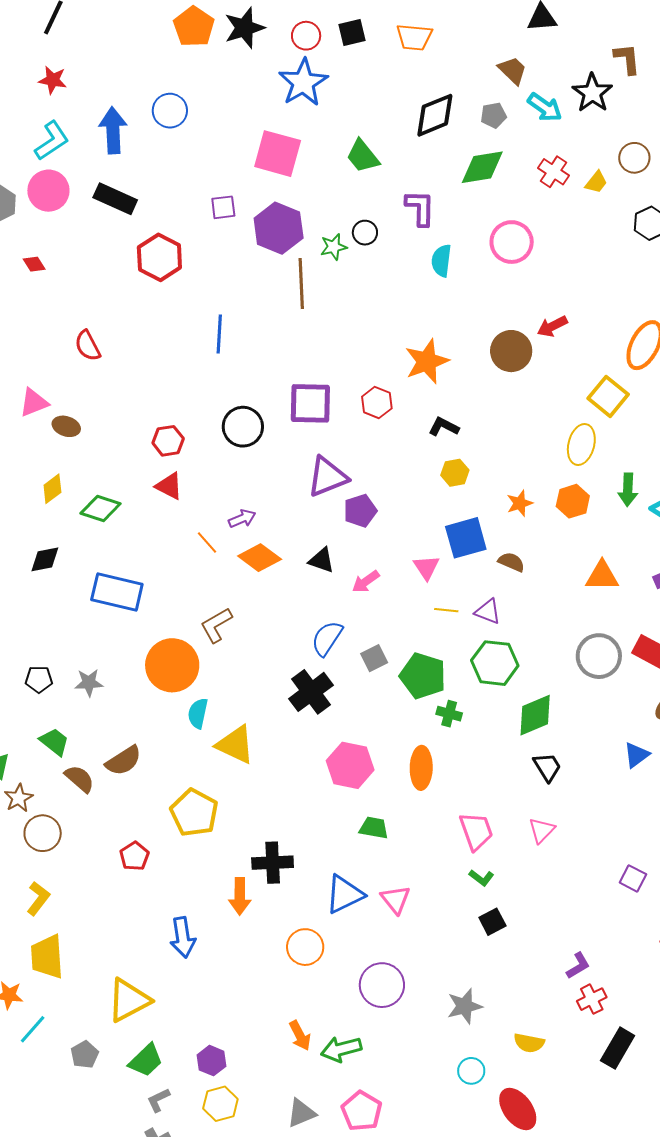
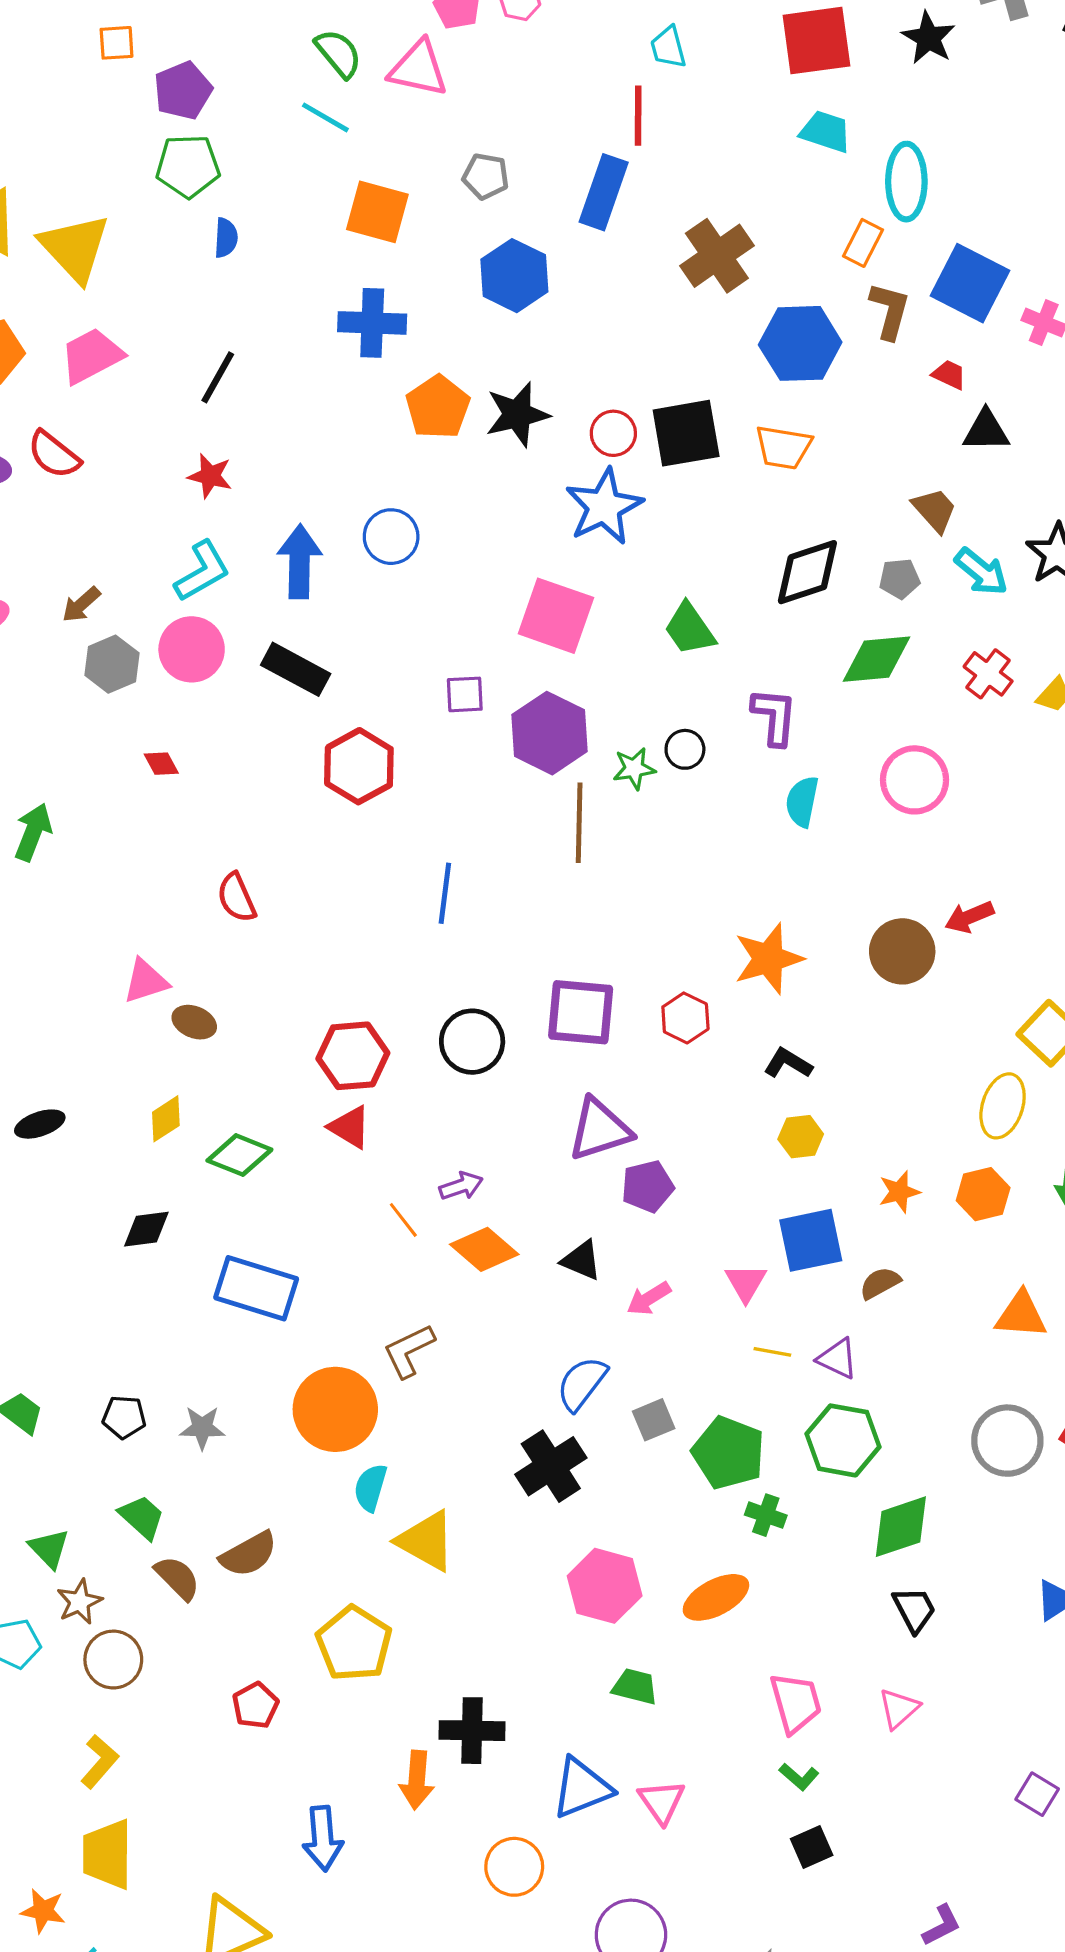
black square: (352, 32) -> (686, 433), size x1.6
red hexagon: (168, 441) -> (353, 1056), size x1.4
brown semicircle: (511, 562) -> (880, 1283), turned -56
orange ellipse: (421, 768) -> (716, 1597), turned 57

